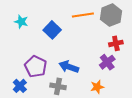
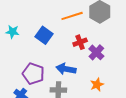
red cross: (116, 43) -> (80, 42), moved
purple cross: (107, 62) -> (96, 52), moved

